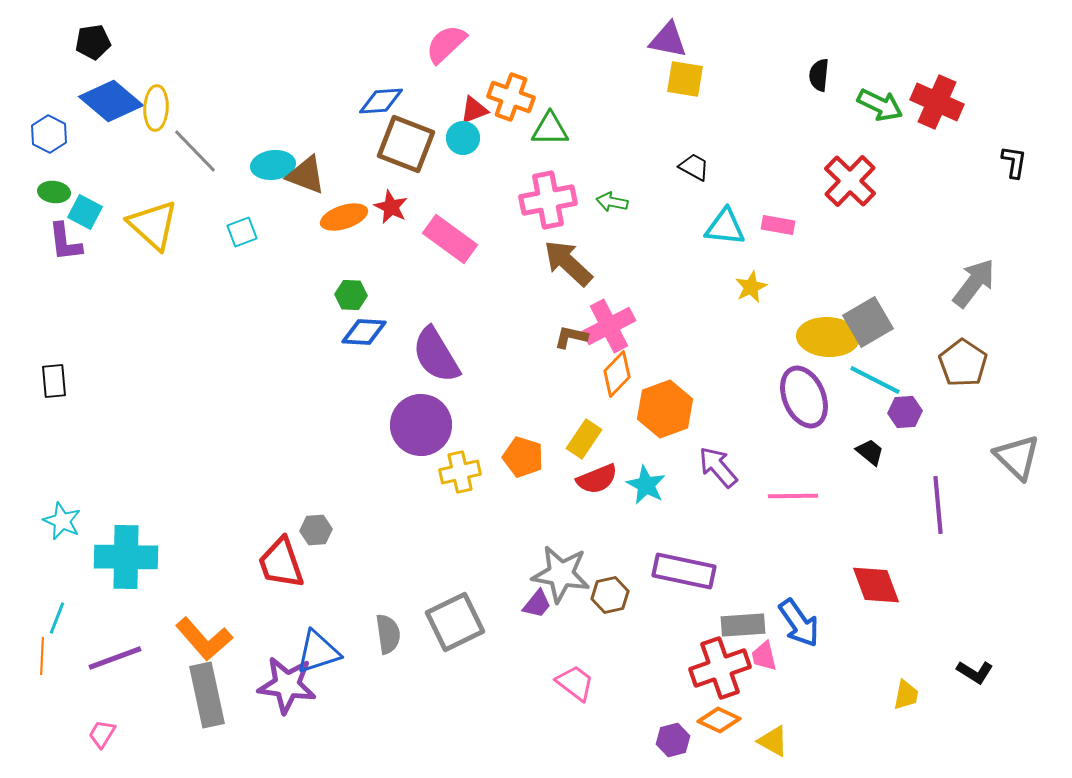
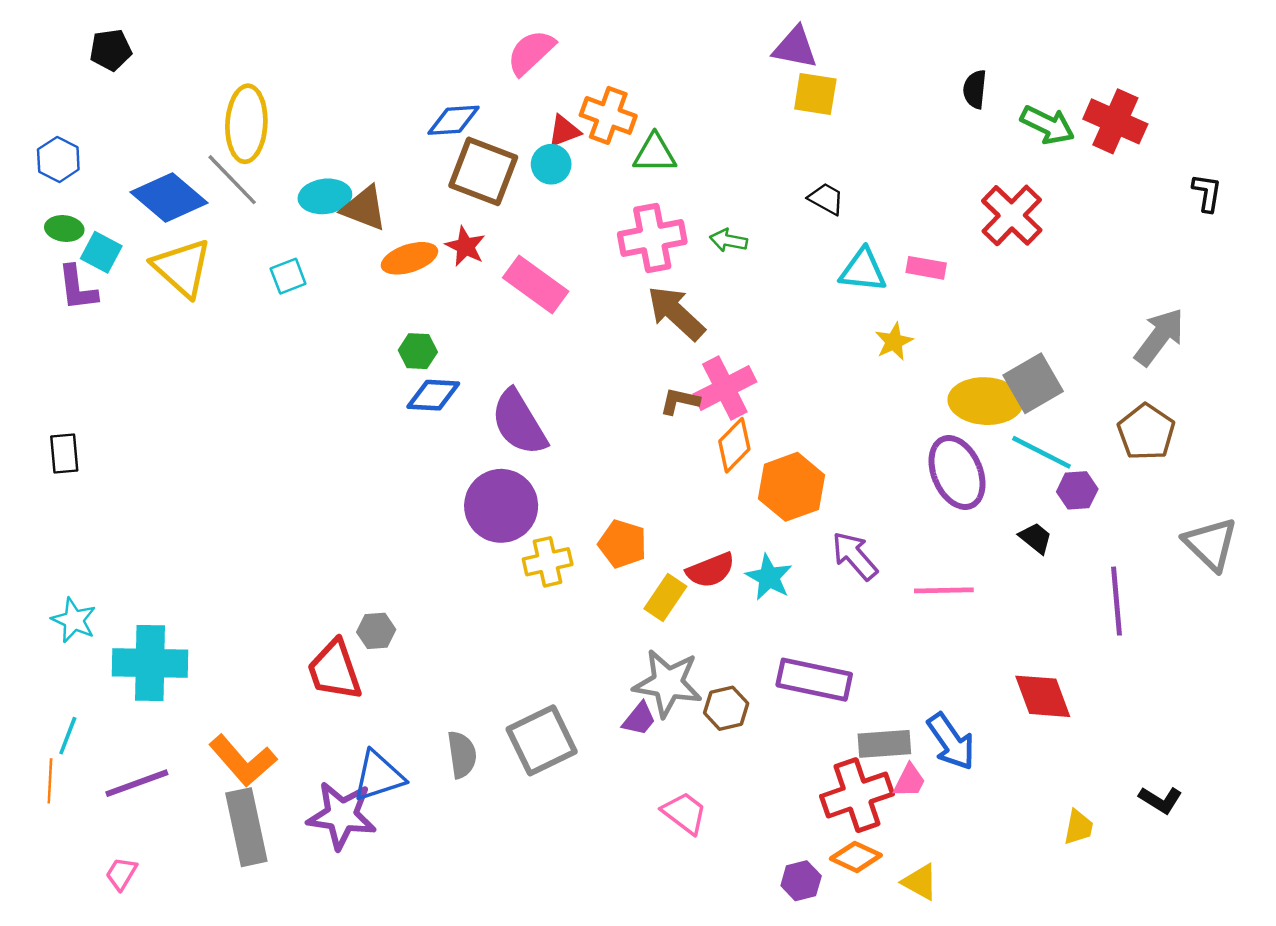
blue diamond: (111, 101) -> (169, 198), moved
yellow ellipse: (156, 108) -> (246, 124), moved, size x1.4
yellow rectangle: (584, 439) -> (665, 598), moved
pink trapezoid: (764, 656) -> (909, 781), turned -140

